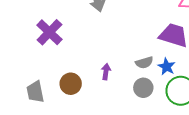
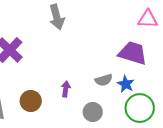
gray circle: (143, 88) -> (93, 112), moved

